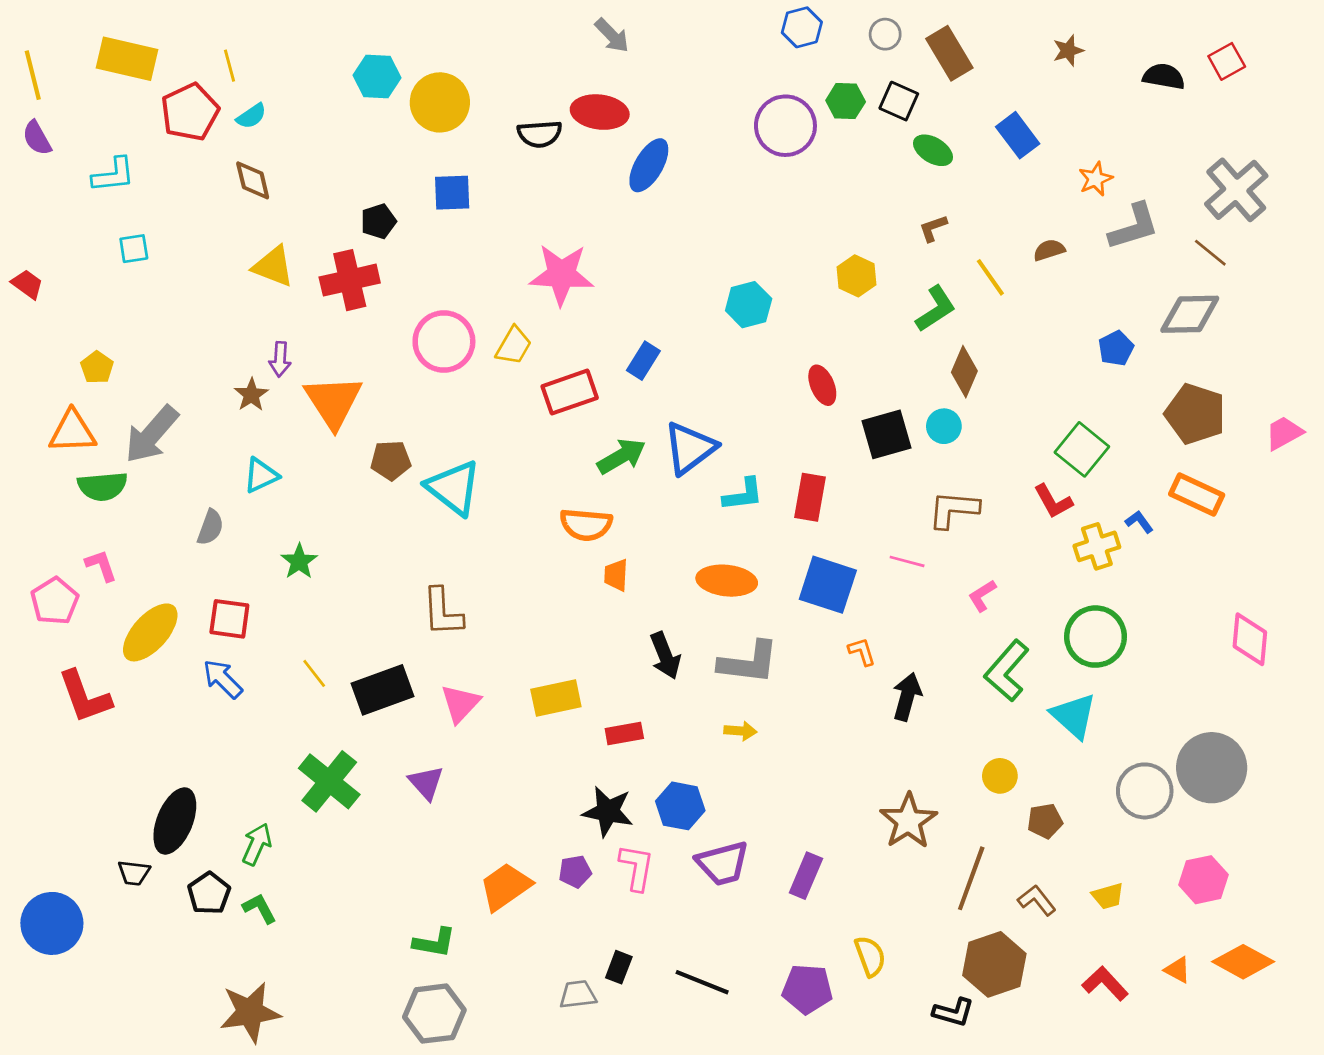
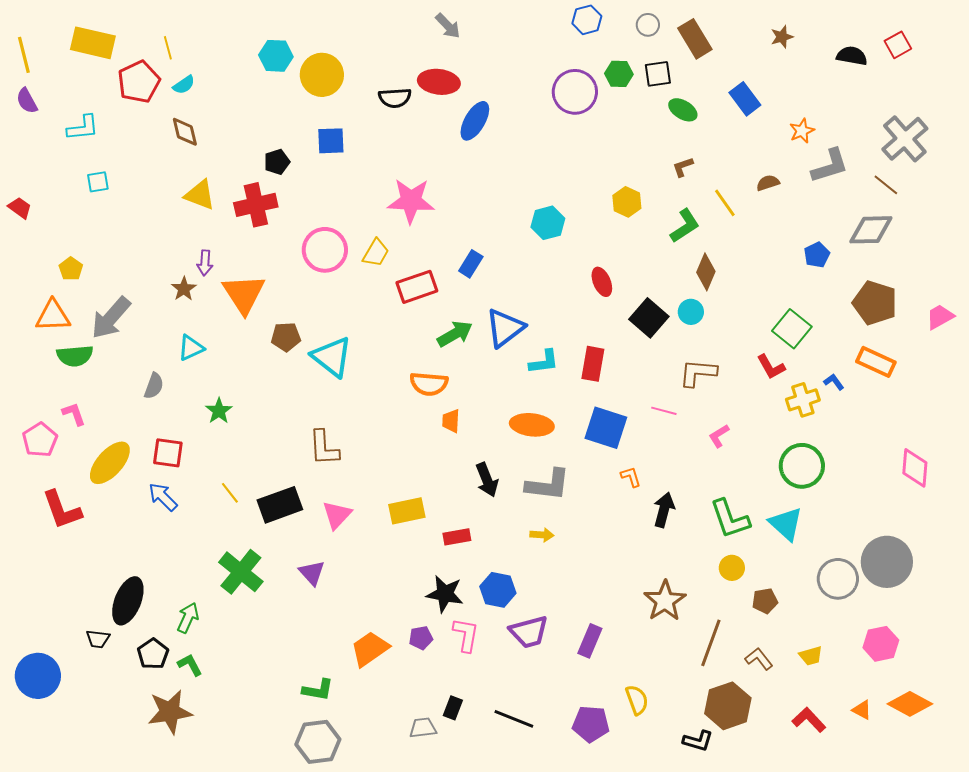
black square: (899, 101) -> (658, 74), turned -32
black square: (887, 434) -> (649, 318), turned -33
green L-shape: (1007, 671) -> (730, 519), moved, turned -60
brown star: (250, 1012) -> (170, 712), moved

